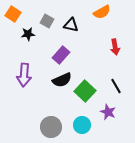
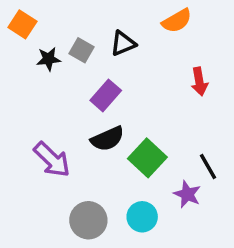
gray square: (47, 21) -> (81, 50), moved
black triangle: (71, 25) -> (123, 43), turned -35
purple arrow: (24, 75) -> (52, 160), moved, turned -50
black line: (116, 86) -> (208, 166), moved

